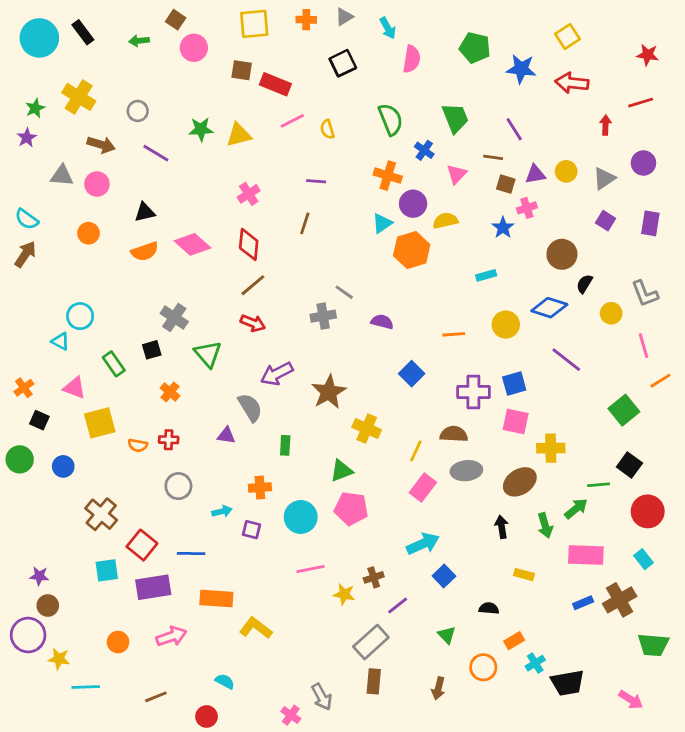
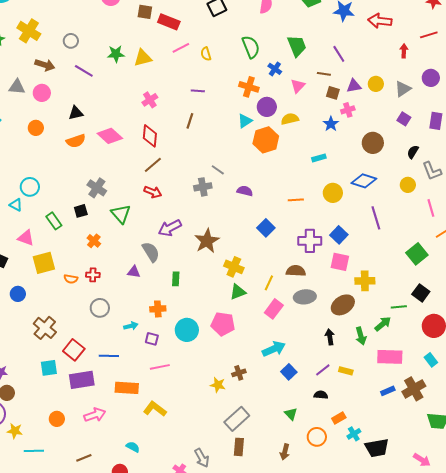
black semicircle: (584, 284) -> (413, 152), moved
purple line: (566, 360) -> (376, 218), turned 35
blue square: (514, 384) -> (339, 235), turned -30
green triangle: (341, 471) -> (238, 292), moved
pink line: (310, 569) -> (160, 367), moved
purple line: (398, 606) -> (323, 370), moved

